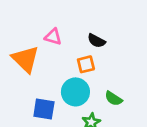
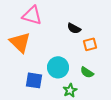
pink triangle: (53, 37) -> (32, 15), moved, size x1.5
orange square: (86, 64) -> (90, 44), moved

